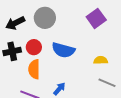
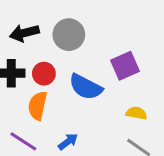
purple square: (96, 18) -> (125, 66), moved

